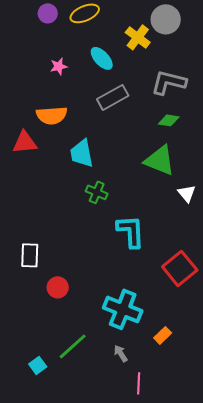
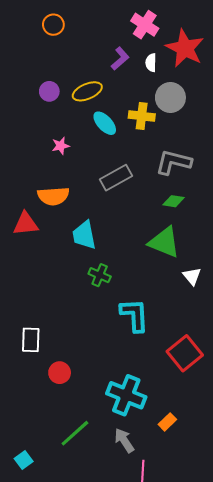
yellow cross: (138, 37) -> (142, 116), turned -30
cyan ellipse: (102, 58) -> (105, 123), moved
gray arrow: (121, 353) -> (124, 440), size x1.4
cyan square: (38, 365) -> (24, 460), moved

